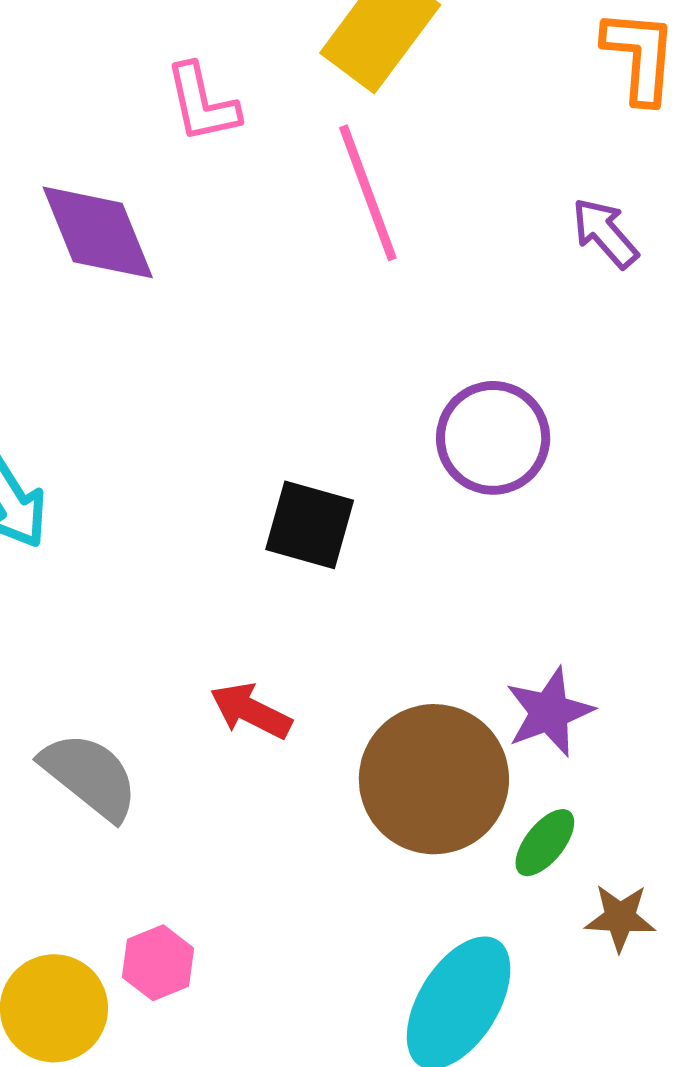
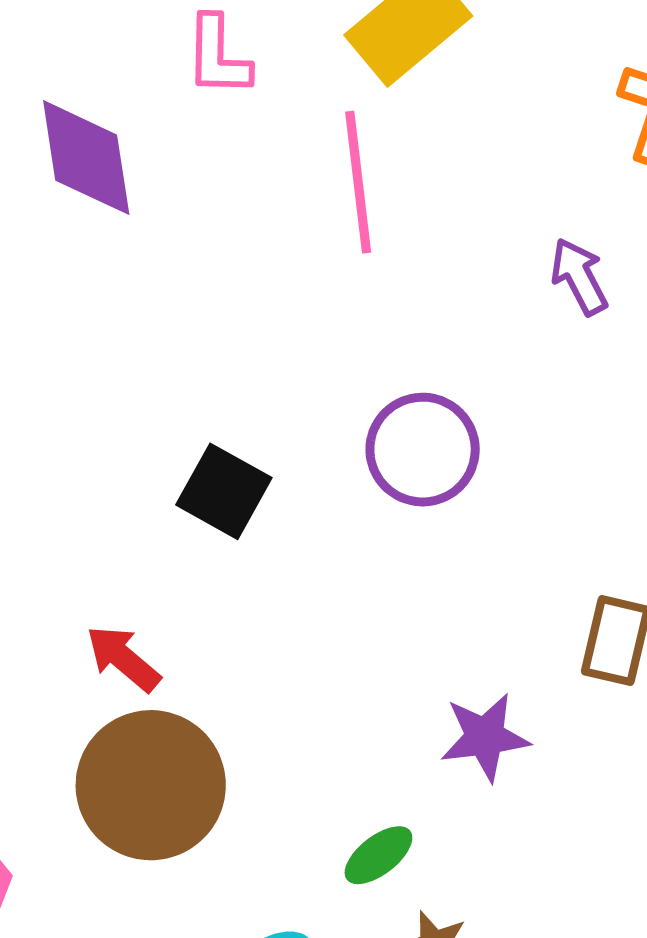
purple star: (549, 712) -> (485, 737), moved
brown circle: (434, 779) -> (151, 785), moved

